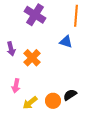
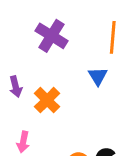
blue triangle: (66, 42) -> (98, 76), turned 40

